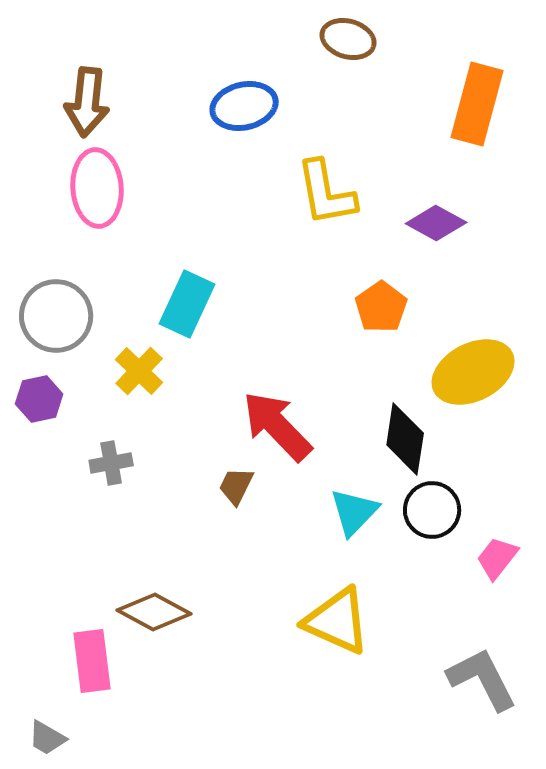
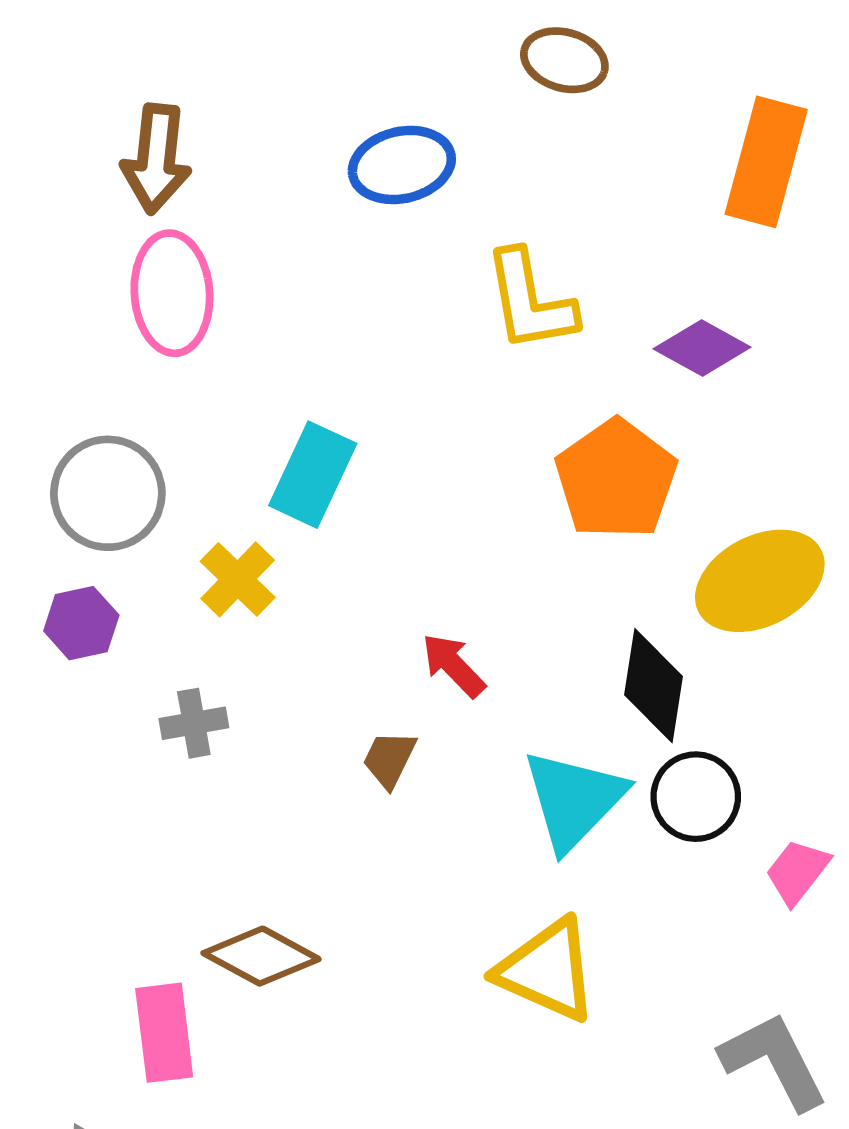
orange pentagon: (381, 307) -> (616, 479), size x1.5
red arrow: (277, 426) -> (453, 665), size x0.6
cyan triangle: (354, 512) -> (574, 800), size x1.4

